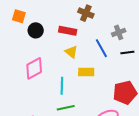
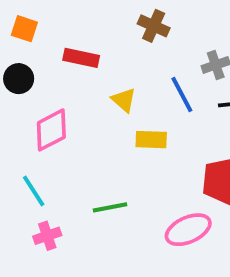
black circle: (36, 30) -> (19, 79), moved
red rectangle: (68, 31) -> (81, 58), moved
cyan line: (62, 86) -> (34, 191), moved, turned -36

